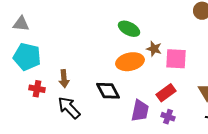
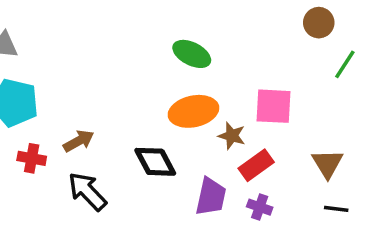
brown star: (154, 49) -> (232, 136), moved
brown arrow: (64, 79) -> (79, 141), turned -114

